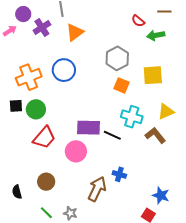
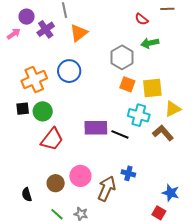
green arrow: (156, 35) -> (150, 43), moved
yellow square: (153, 75) -> (152, 88), moved
pink circle: (76, 151) -> (80, 176), moved

